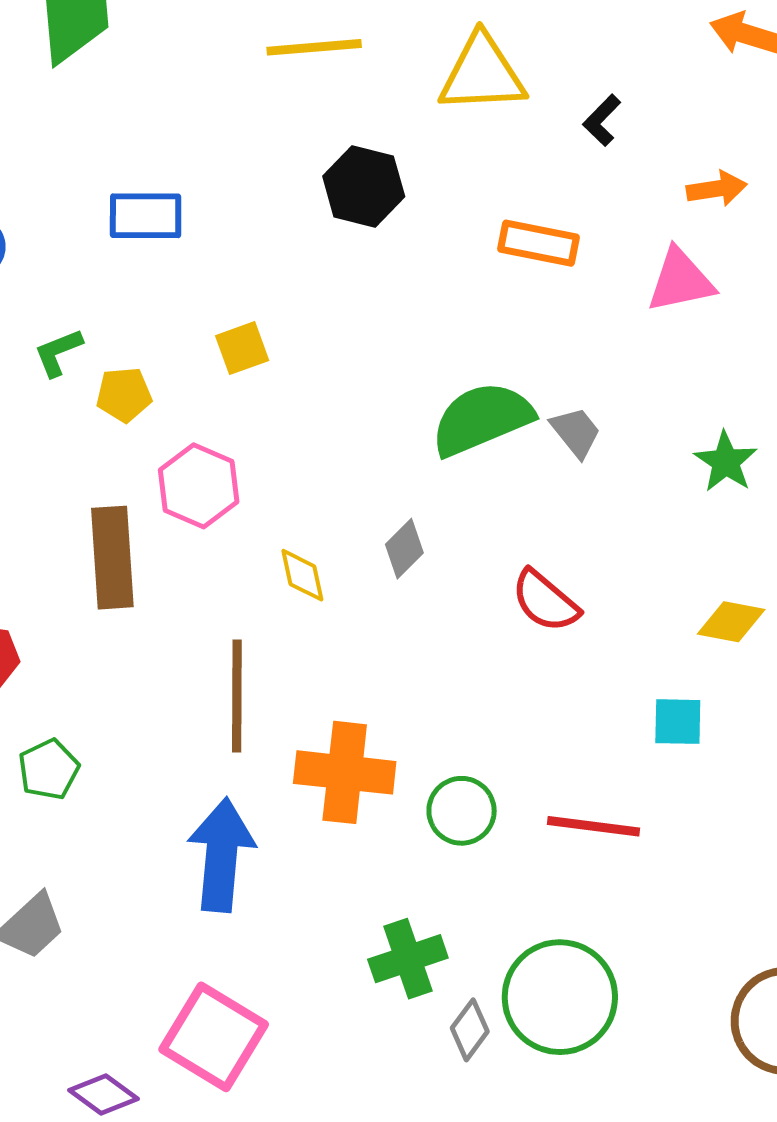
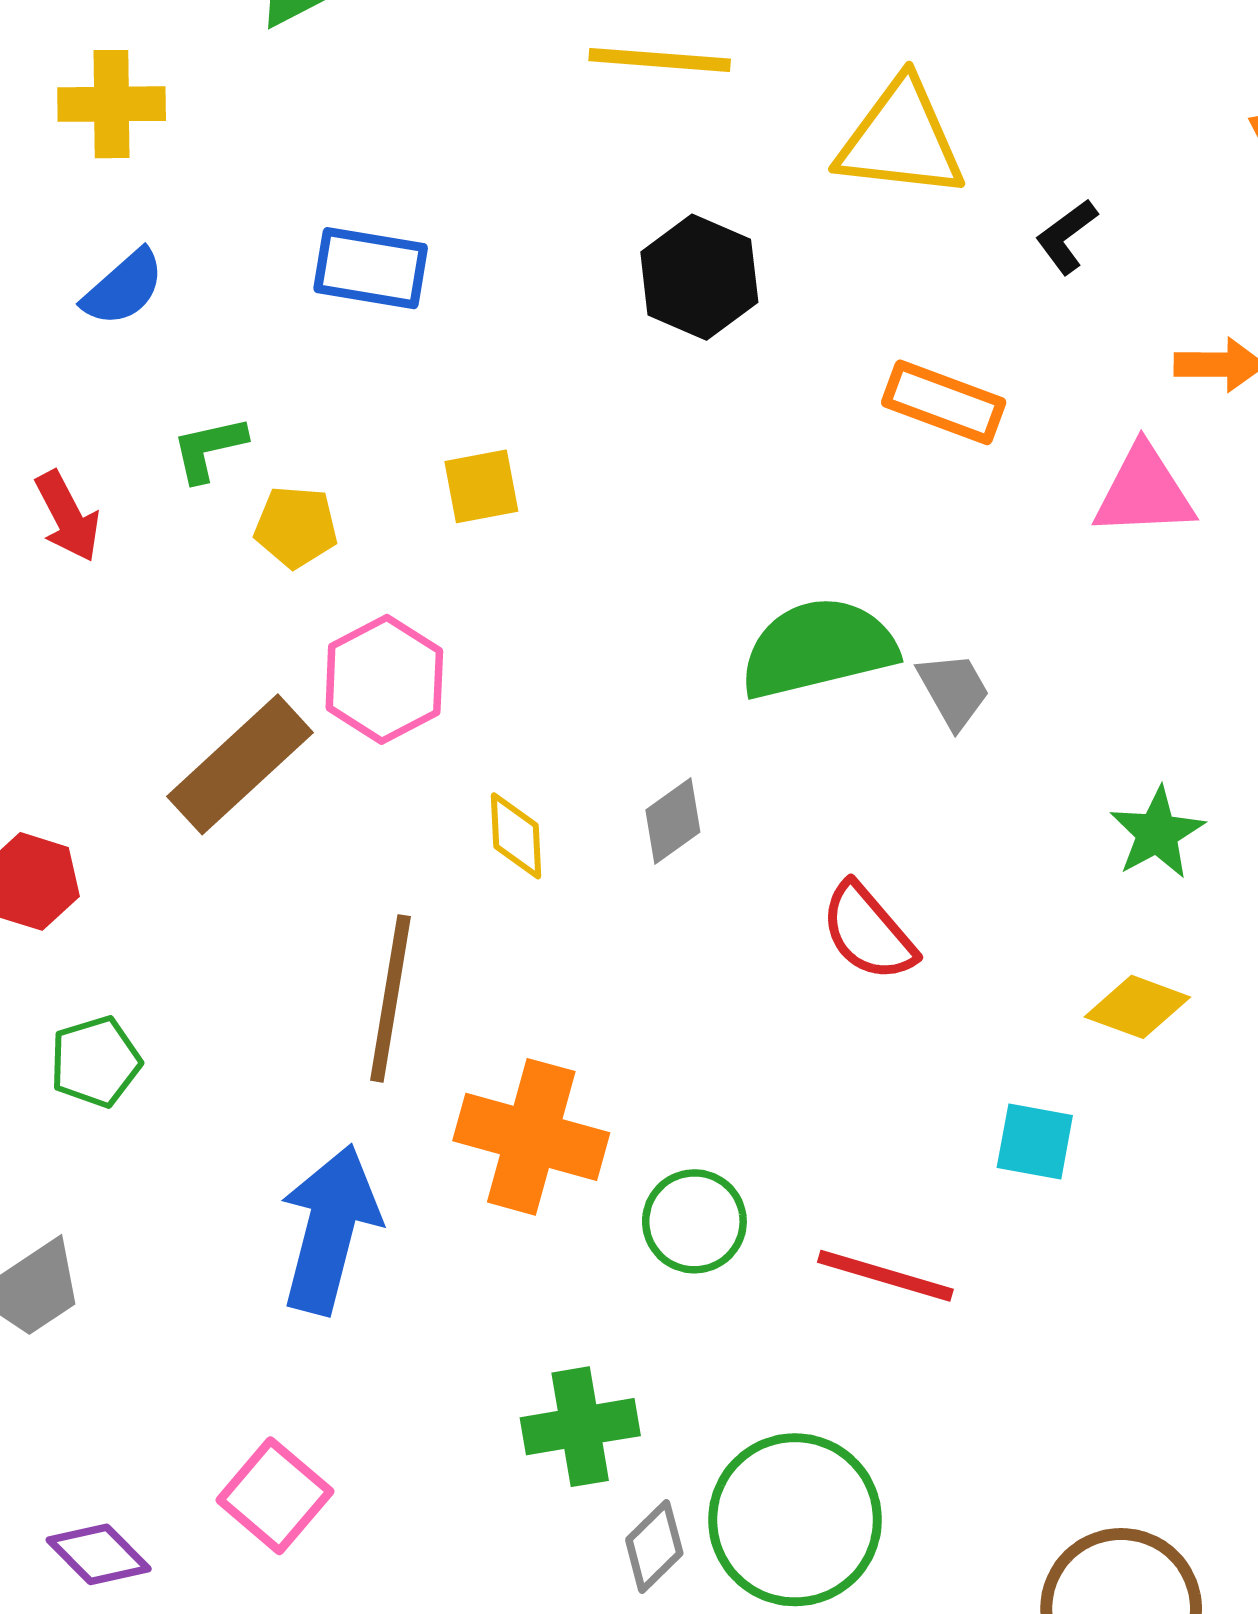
green star: (726, 462) -> (1157, 833), moved
brown rectangle: (112, 558) -> (240, 764), turned 42
pink square: (214, 1037) -> (275, 1496), size x0.7

